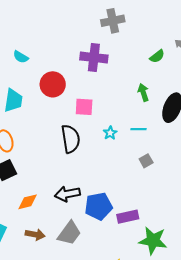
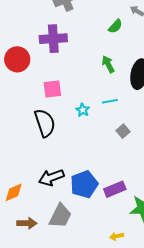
red circle: (53, 84) -> (17, 59), moved

